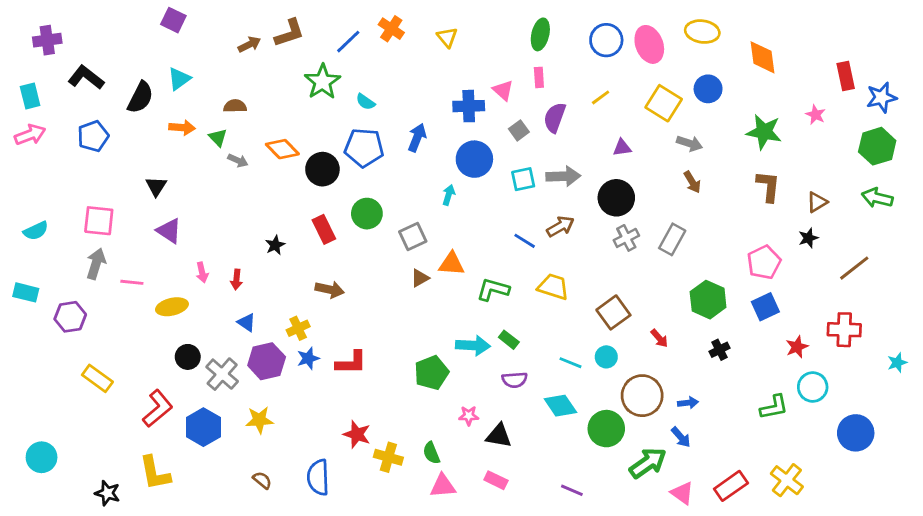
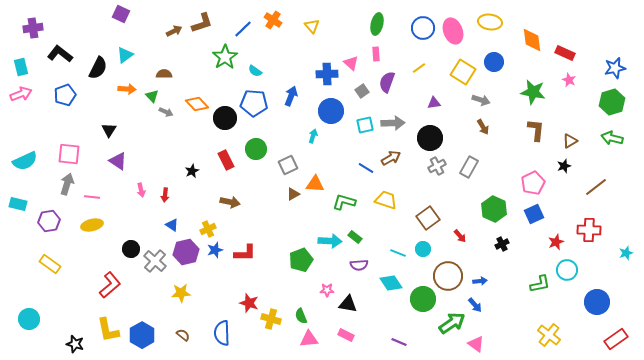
red rectangle: (846, 76) -> (565, 53), moved, turned -54
cyan semicircle: (36, 231) -> (25, 161), size x1.4
yellow ellipse: (172, 307) -> (92, 225), moved
yellow rectangle: (97, 378) -> (50, 264), moved
blue hexagon: (203, 427) -> (142, 335), moved
red rectangle: (731, 486) -> (616, 339), moved

